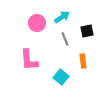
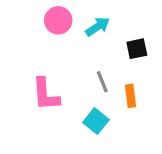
pink circle: (37, 23) -> (58, 20), moved
gray line: (65, 39) -> (102, 82), moved

